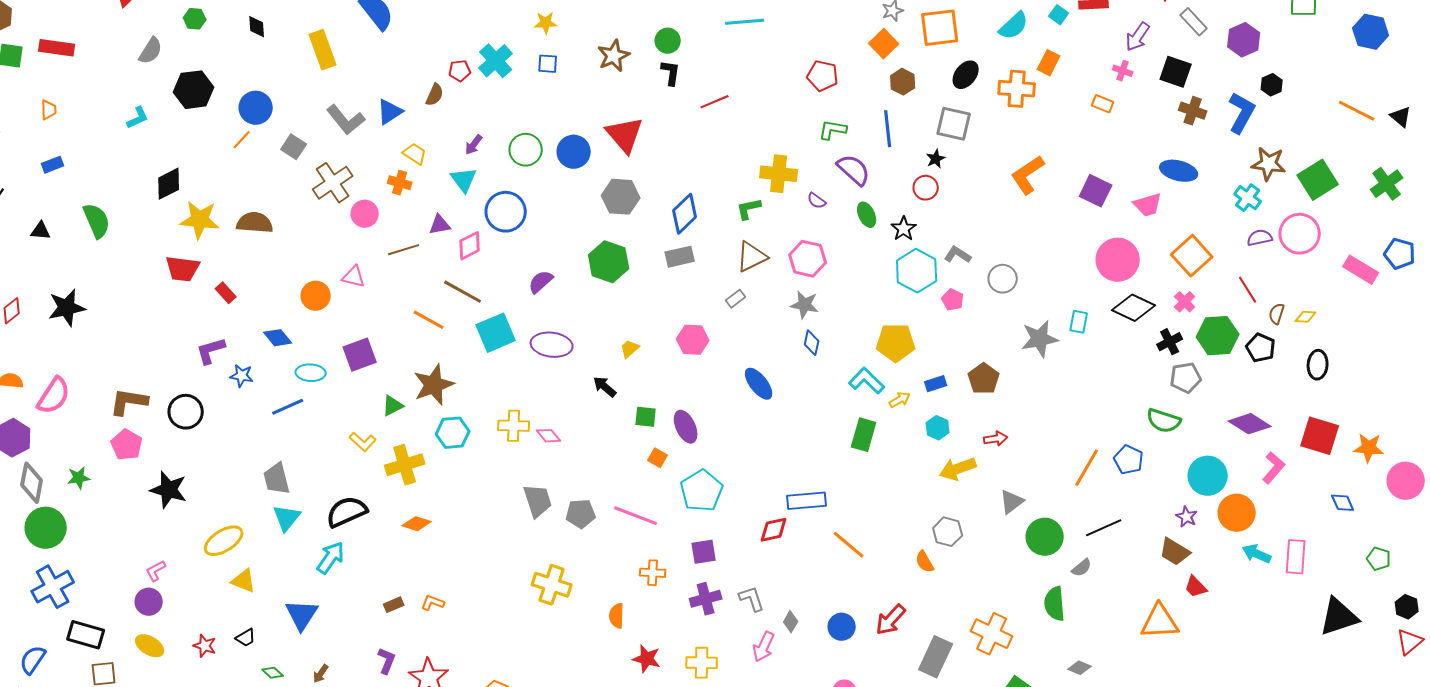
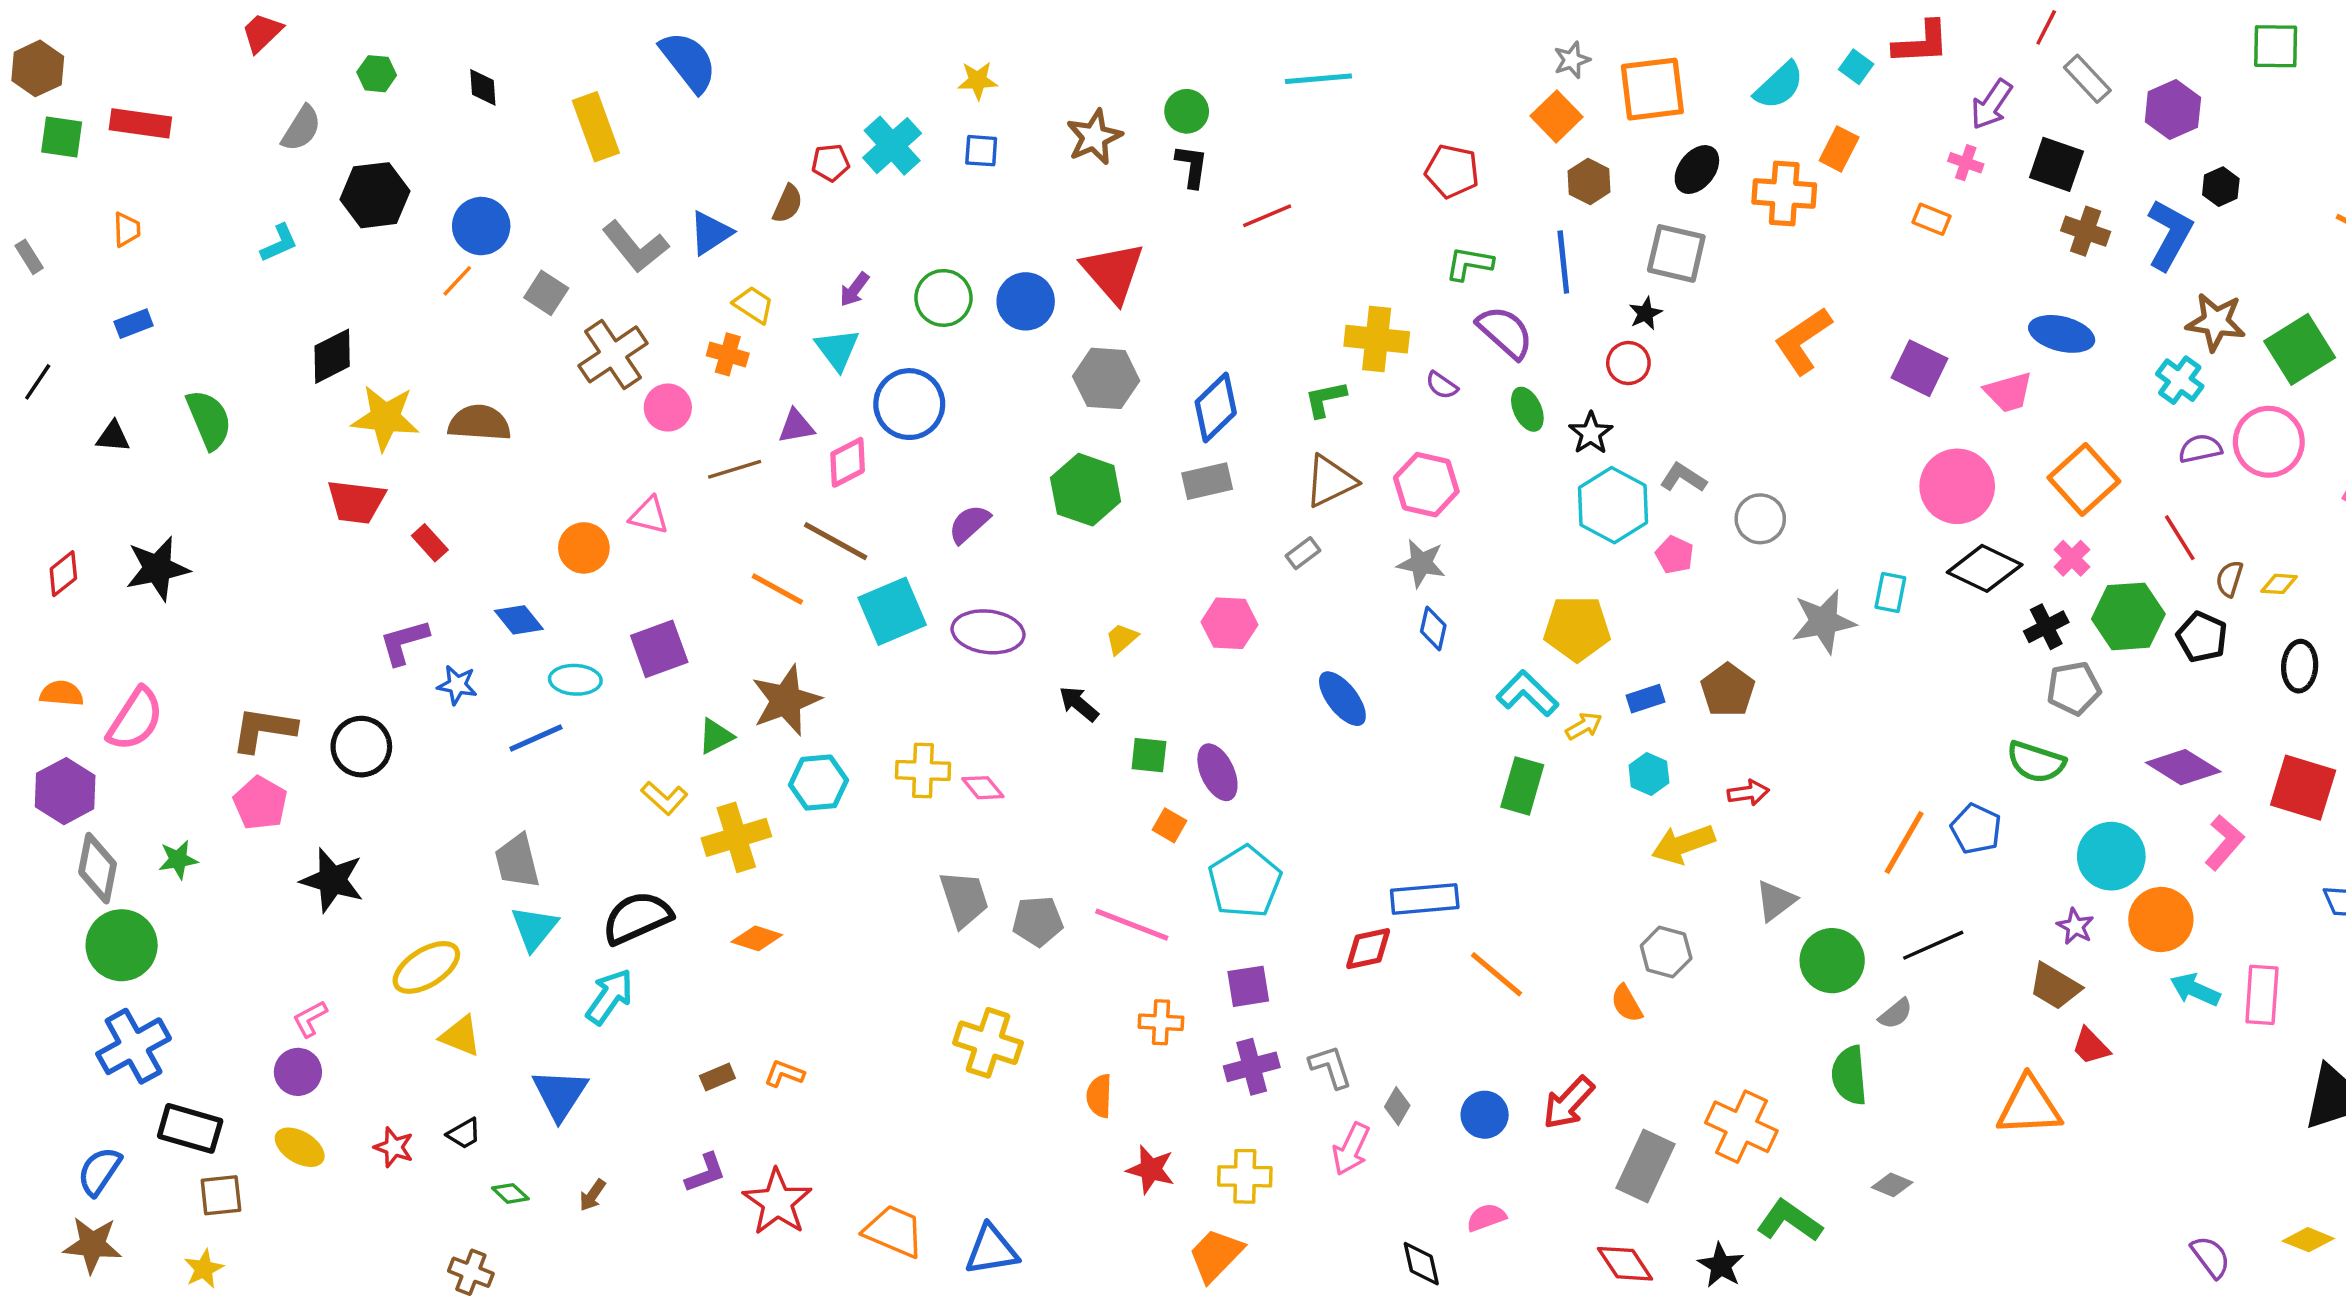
purple L-shape: (387, 661) -> (705, 1173), turned 48

